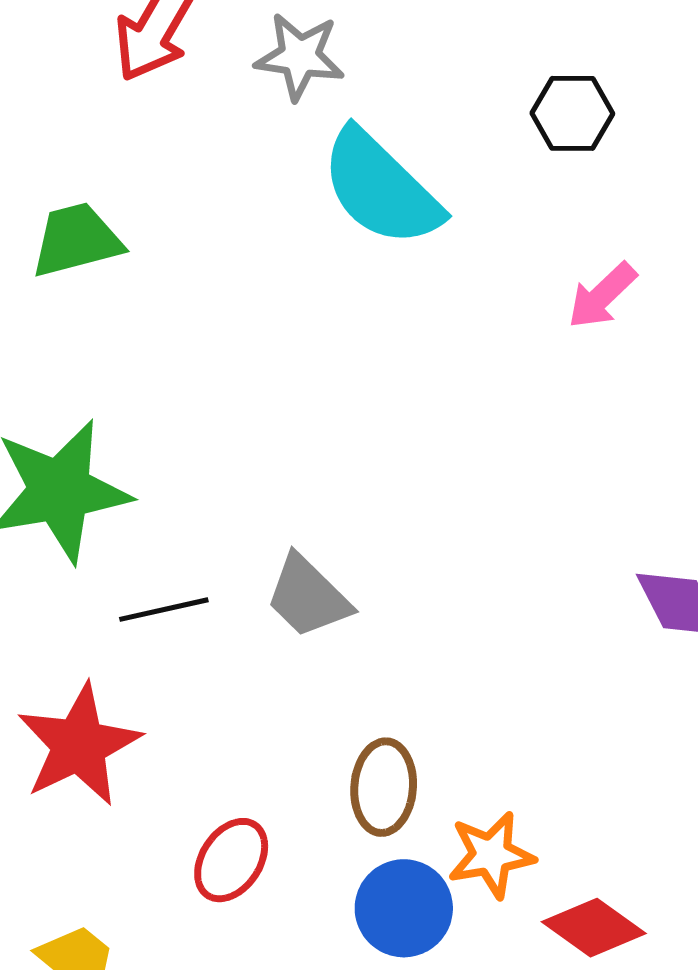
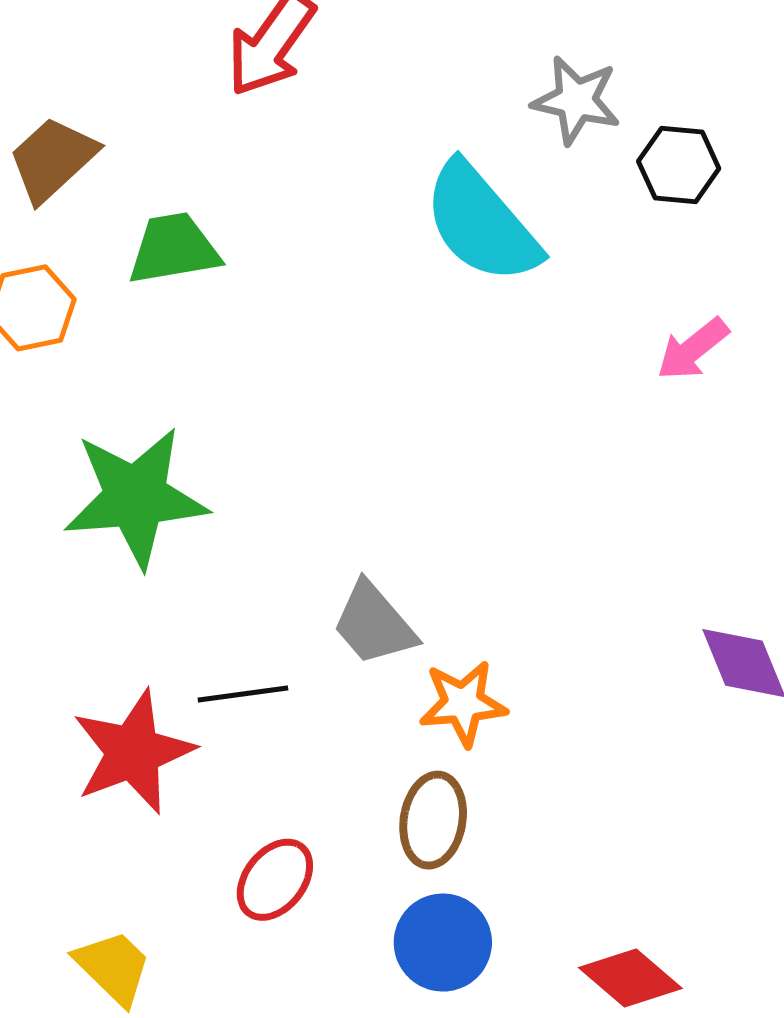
gray star: (300, 57) -> (576, 100), moved
black line: (164, 610) -> (243, 694), moved
orange star: (491, 855) -> (463, 703), moved

